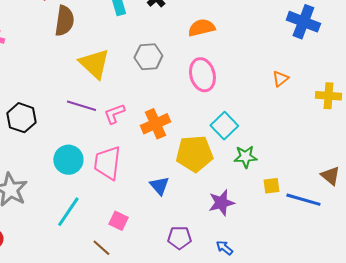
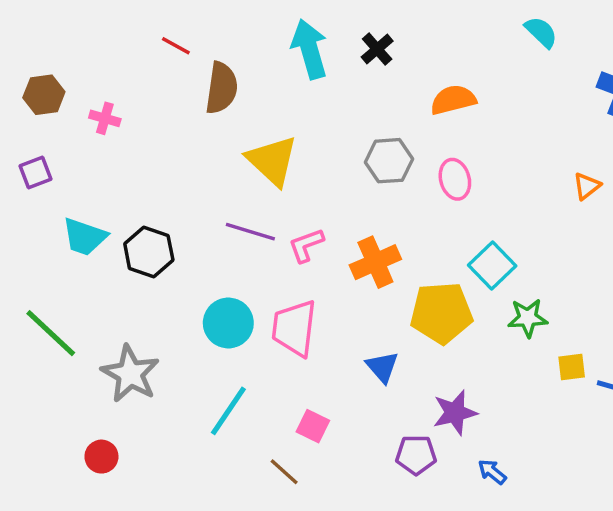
gray hexagon: (148, 57) -> (389, 161), moved
pink ellipse: (202, 75) -> (455, 179), size x0.7
purple star: (221, 203) -> (455, 413), moved

